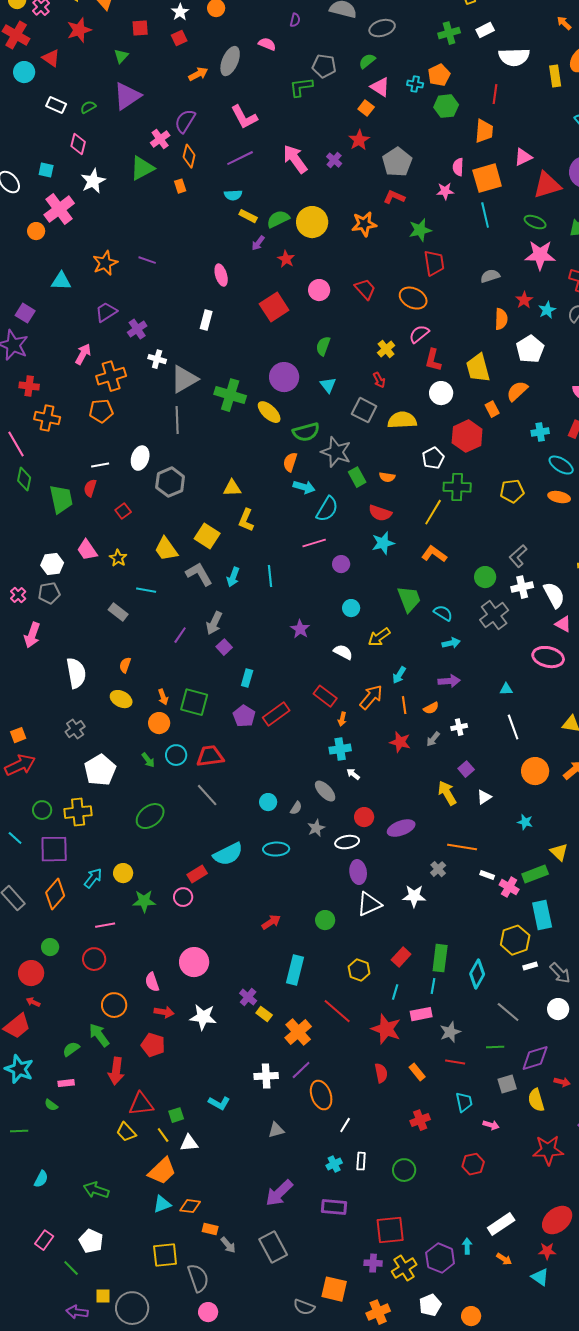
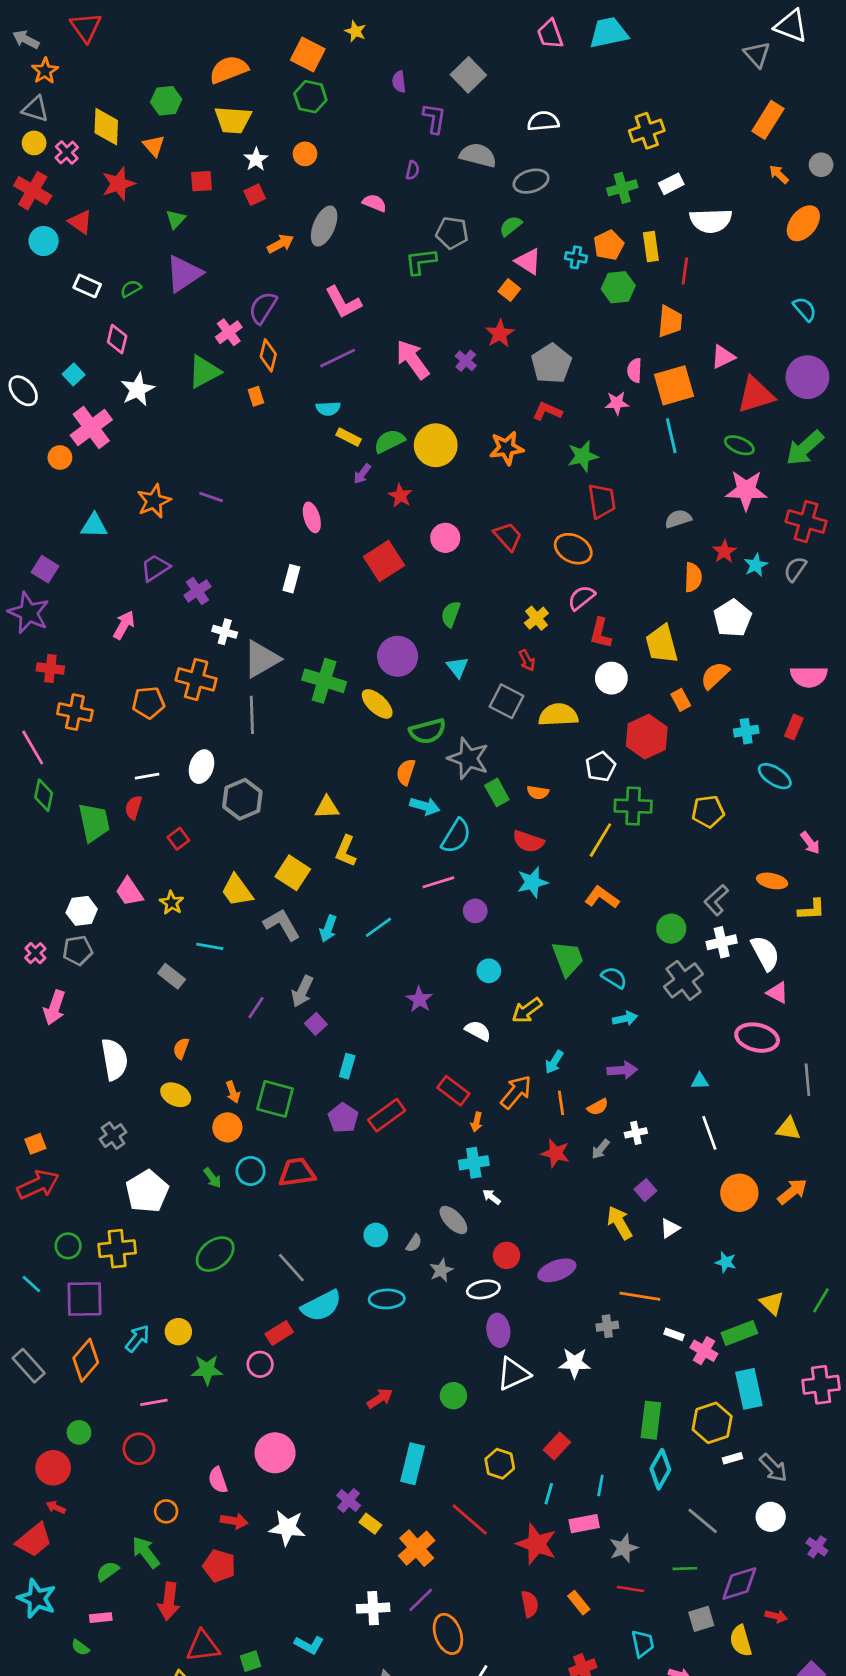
yellow rectangle: (555, 76) -> (651, 246), moved
cyan square: (46, 170) -> (74, 374), turned 35
orange cross: (111, 376) -> (196, 679), moved, turned 32
orange ellipse: (559, 497) -> (772, 881), moved
cyan line: (270, 576) -> (379, 927), turned 60
gray line: (207, 795) -> (291, 1268), moved
gray cross: (438, 869) -> (607, 1326), turned 35
green rectangle: (440, 958) -> (651, 1420), moved
orange circle: (114, 1005) -> (166, 1511), size x0.7

